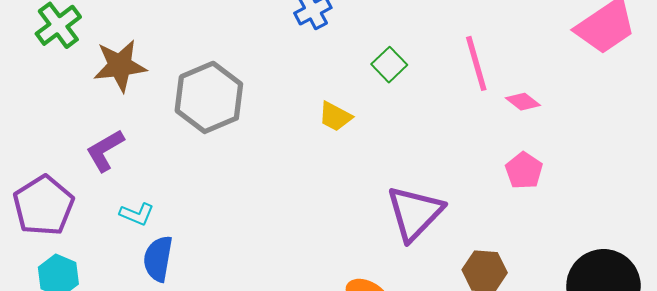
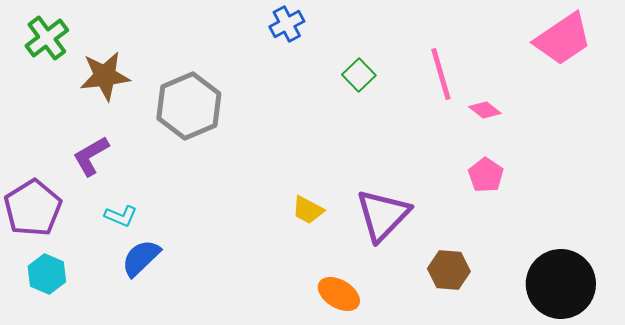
yellow trapezoid: (335, 117) -> (308, 210), moved
blue semicircle: (158, 259) -> (141, 258), turned 36

